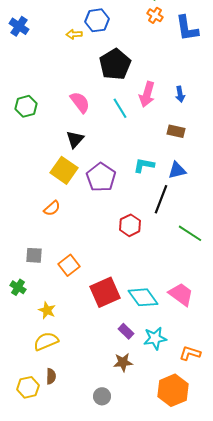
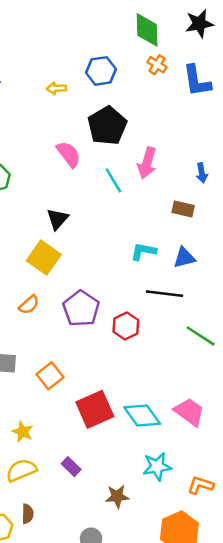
blue hexagon: (97, 20) -> (101, 71), moved
blue arrow: (180, 94) -> (202, 173), moved
pink semicircle: (80, 102) -> (69, 154), moved
purple pentagon: (101, 177) -> (81, 309), moved
black line: (161, 199) -> (164, 294), turned 76
purple rectangle: (126, 331) -> (71, 467), moved

